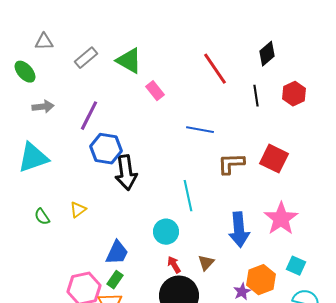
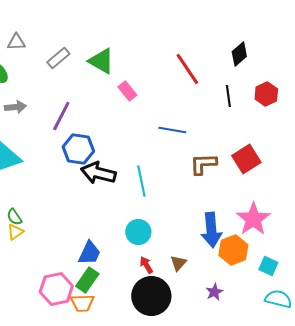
red square: (274, 159) -> (246, 159), turned 32
black arrow: (126, 173) -> (98, 173), turned 112
cyan line: (188, 196) -> (141, 181), moved
yellow triangle: (78, 210) -> (15, 232), moved
green rectangle: (115, 280) -> (87, 280), size x1.4
orange hexagon: (261, 280) -> (233, 250), moved

